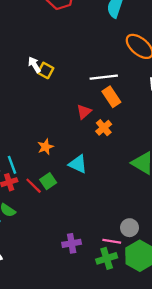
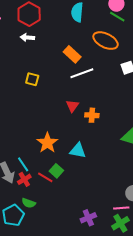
white arrow: (34, 65) -> (27, 38), moved, turned -40
orange rectangle: (111, 97) -> (72, 54), moved
orange cross: (104, 128) -> (92, 115), turned -32
orange star: (45, 147) -> (47, 143), size x1.5

